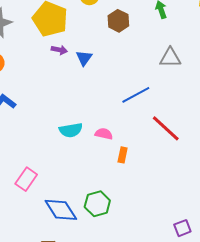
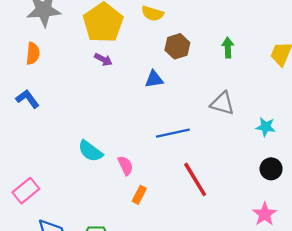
blue triangle: (84, 58) -> (154, 79), moved, turned 30
cyan semicircle: (71, 130) -> (90, 151), turned 30
pink semicircle: (104, 134) -> (125, 166), turned 36

